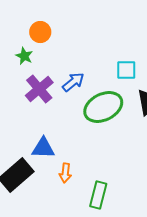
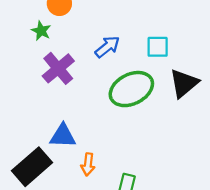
blue arrow: (73, 82) -> (107, 47), moved

